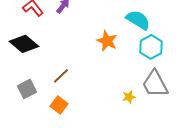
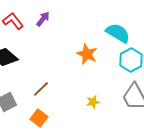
yellow star: (129, 97) -> (93, 102), moved

